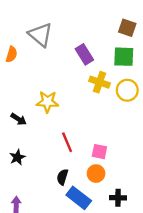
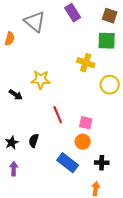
purple rectangle: (84, 54) -> (73, 13), moved
yellow circle: (127, 90) -> (110, 85), moved
black star: (17, 157) -> (12, 143), moved
black semicircle: (62, 177) -> (34, 141), moved

